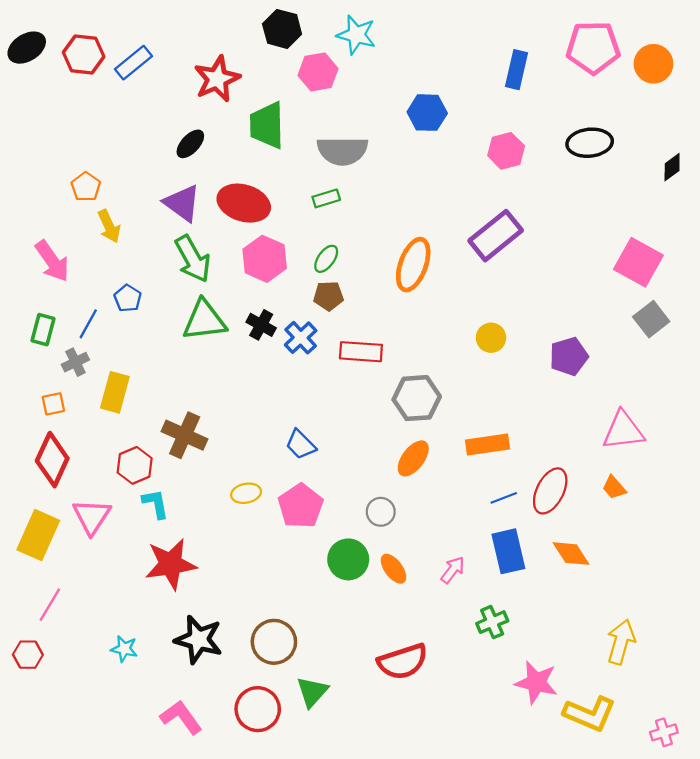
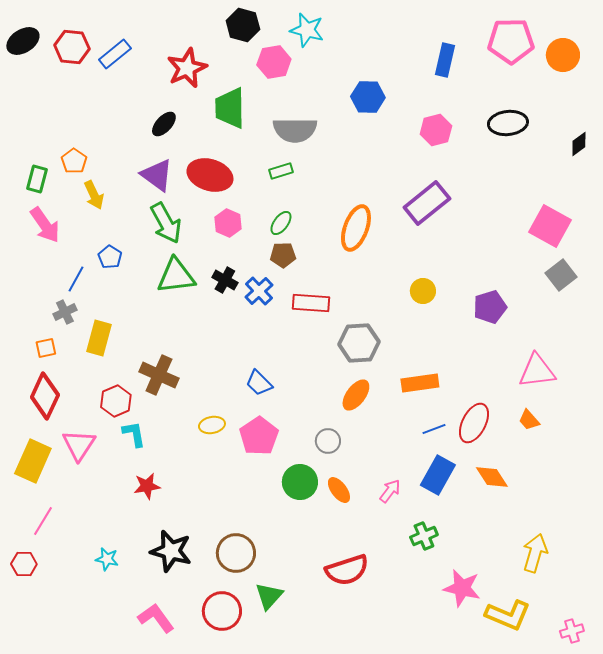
pink hexagon: (265, 259) -> (228, 223), size x0.7
green rectangle: (43, 330) -> (37, 179), moved
blue rectangle: (508, 551) -> (438, 475), turned 42
red star: (171, 564) -> (147, 486), size x0.6

